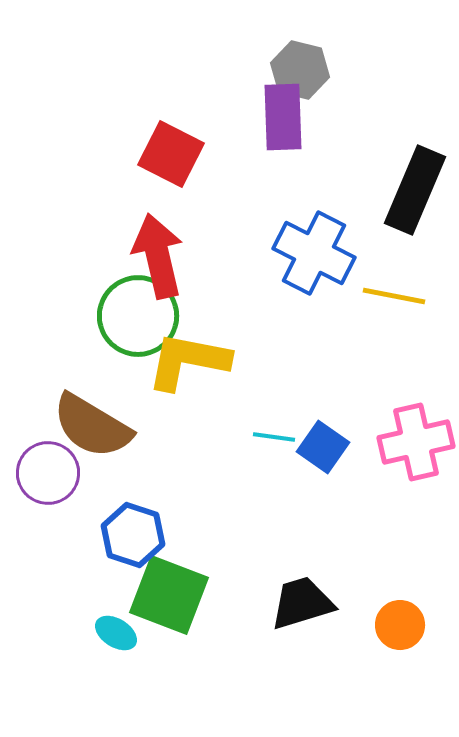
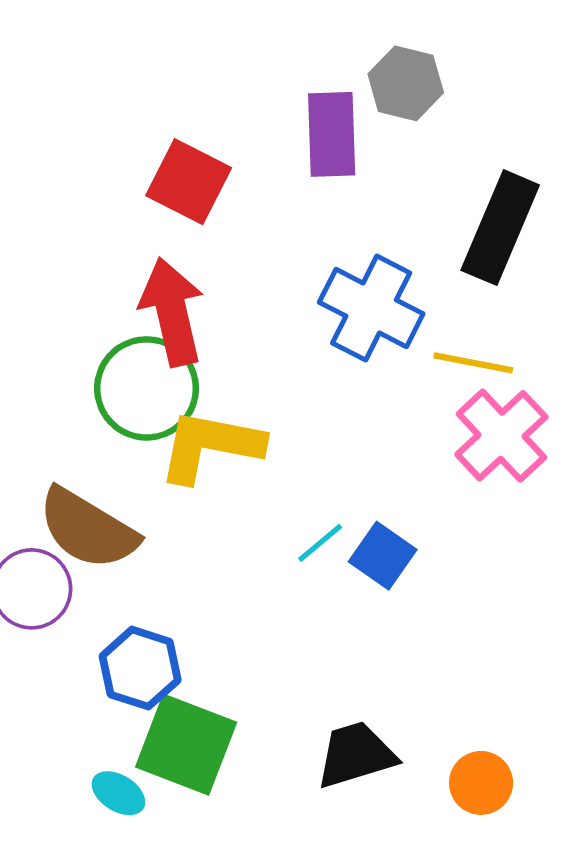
gray hexagon: (300, 70) -> (406, 83), moved
cyan line: (274, 437) -> (320, 543), turned -48
pink cross: (416, 442) -> (501, 436), moved, turned -30

